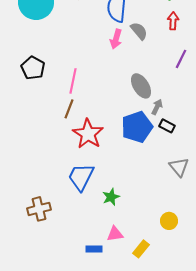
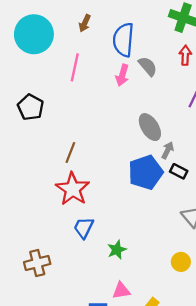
pink line: (73, 81) -> (75, 67), moved
red star: (88, 134) -> (73, 189), moved
blue trapezoid: (81, 177) -> (84, 228), size x0.7
yellow circle: (169, 221) -> (181, 262), moved

